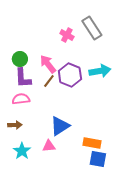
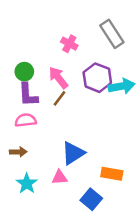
pink cross: (67, 35) -> (69, 44), moved
purple hexagon: (70, 75) -> (97, 78), moved
blue square: (98, 159) -> (91, 199), moved, turned 30

